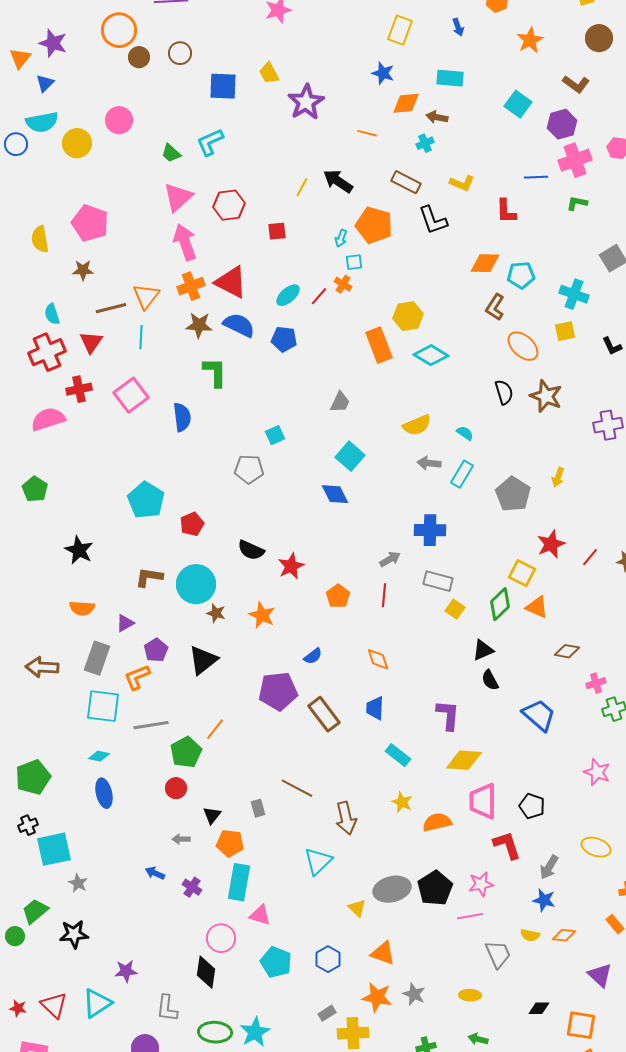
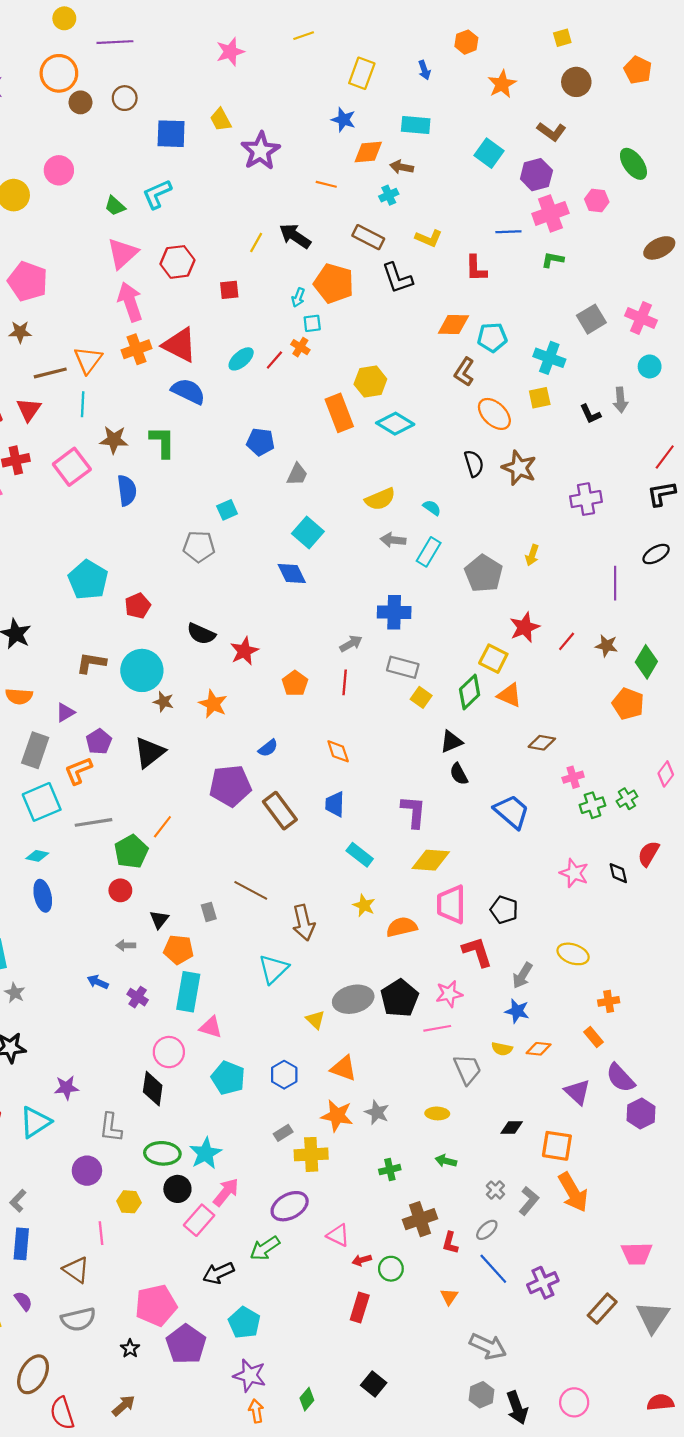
brown star: (199, 325) -> (114, 440), moved
blue pentagon: (284, 339) -> (260, 442), moved
cyan square: (103, 706) -> (42, 802), turned -30

